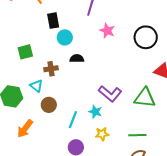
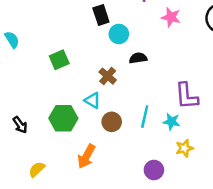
green square: (25, 52) -> (59, 60), moved
brown cross: (51, 69) -> (108, 76), turned -32
purple L-shape: (110, 94) -> (187, 96), turned 55
cyan line: (73, 120) -> (145, 117), moved

